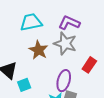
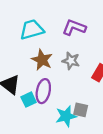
gray star: (65, 44) -> (71, 61), moved, size x0.7
purple ellipse: (64, 81) -> (43, 91), moved

